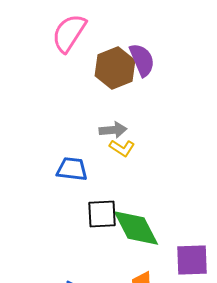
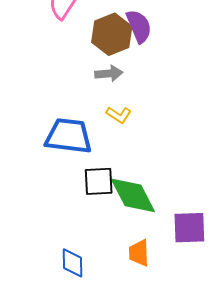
gray arrow: (113, 130) -> (109, 74), moved
blue trapezoid: (72, 169) -> (68, 136), size x1.5

